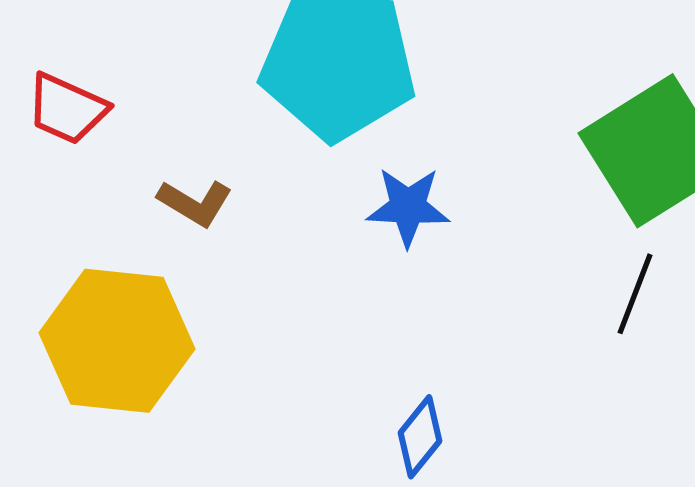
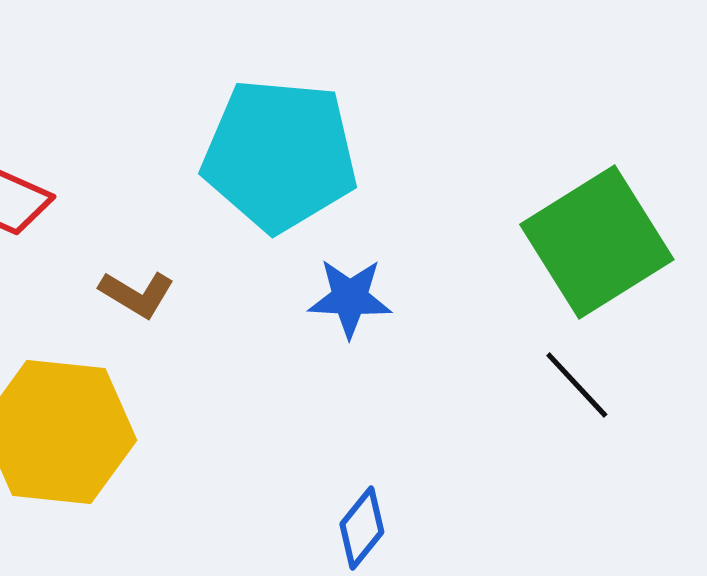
black line: (635, 294) -> (577, 385), turned -64

